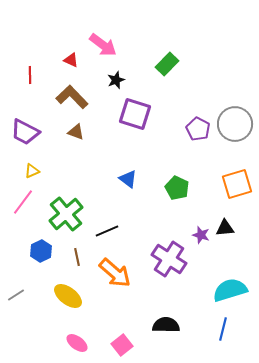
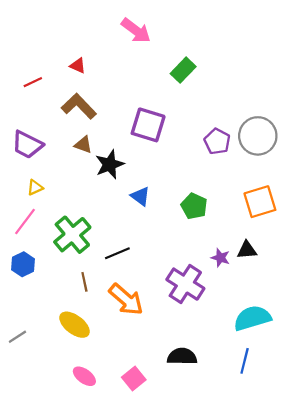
pink arrow: (103, 45) -> (136, 31), moved
red line: (30, 75) -> (33, 82), turned 66
black star: (116, 80) -> (110, 164), moved, size x1.5
blue hexagon: (41, 251) -> (23, 264), moved
gray line: (16, 295) -> (17, 337), moved

